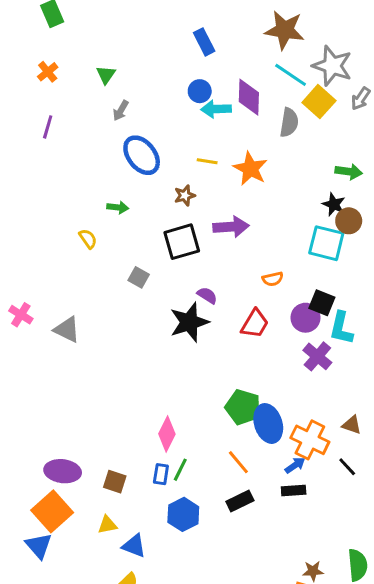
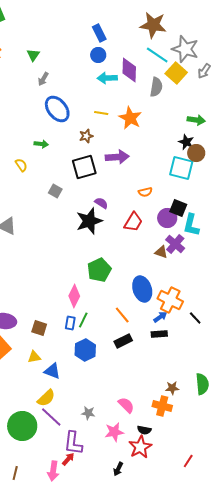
blue circle: (200, 91) -> (98, 55), moved
green pentagon: (243, 407) -> (99, 270), moved, turned 30
brown triangle: (352, 425) -> (161, 252), moved

